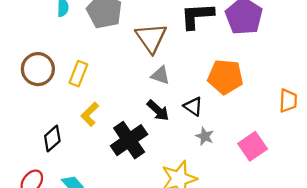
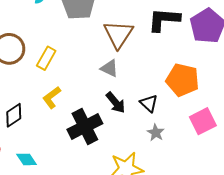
gray triangle: (160, 75) -> (109, 68), moved
pink square: (253, 146) -> (203, 121), moved

